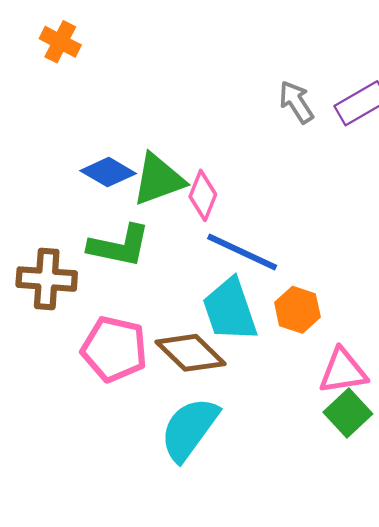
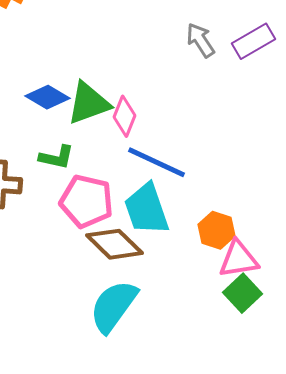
green L-shape: (119, 246) -> (56, 157), size x0.7
orange hexagon: (297, 310) -> (216, 230), moved
pink pentagon: (114, 349) -> (86, 201), moved

